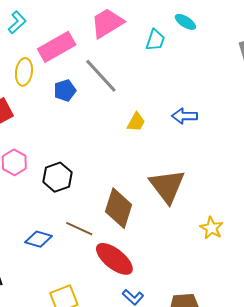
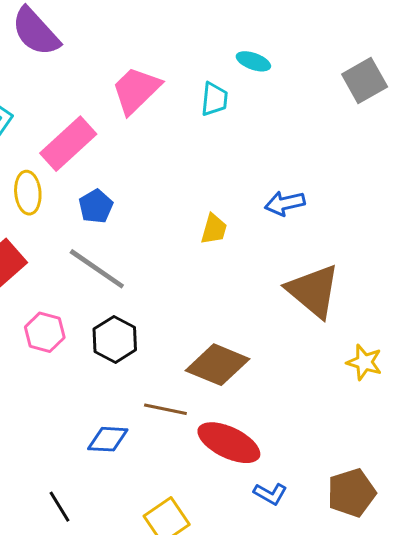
gray line: (101, 76) -> (97, 269), moved
brown triangle: (167, 186) -> (313, 291), moved
brown diamond: (119, 208) -> (218, 365), turned -72

